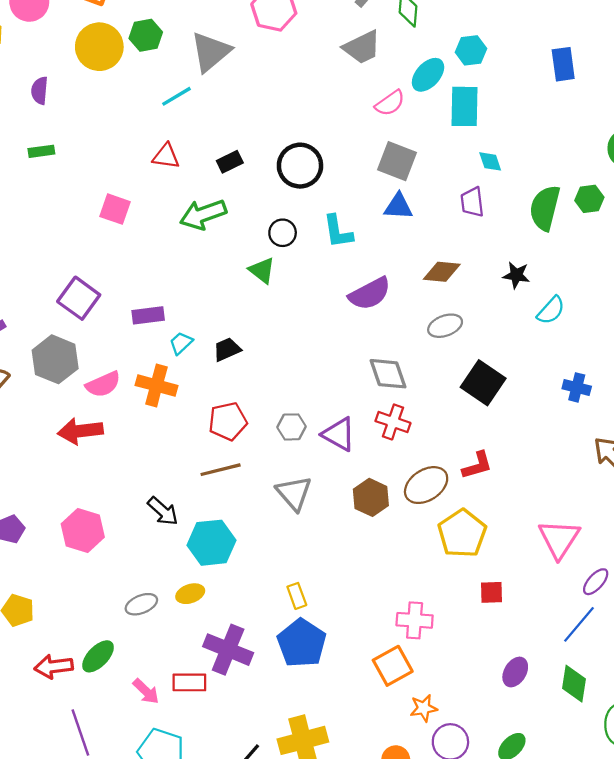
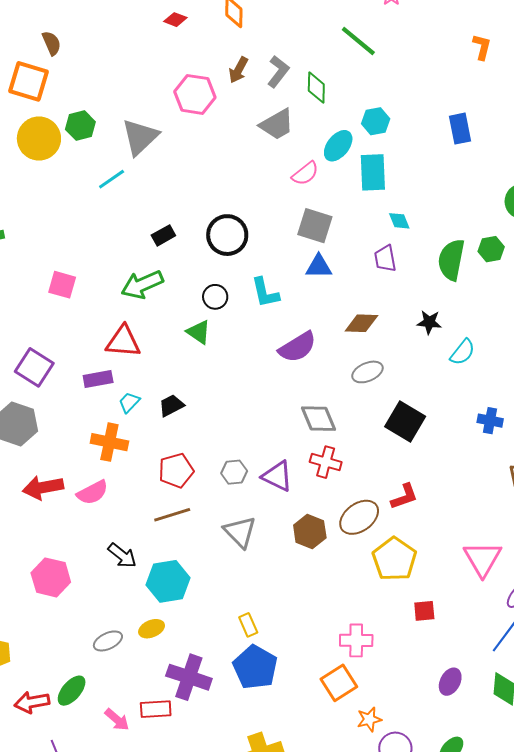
red triangle: (166, 156) -> (123, 341), moved, size x1.4
pink semicircle: (103, 384) -> (92, 493), moved

